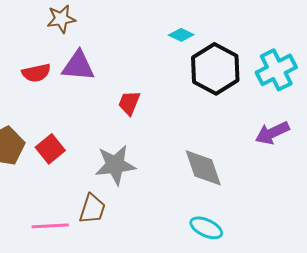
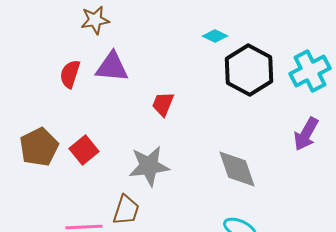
red semicircle: (36, 73) -> (70, 74), turned 120
purple arrow: (272, 133) -> (306, 134), turned -36

